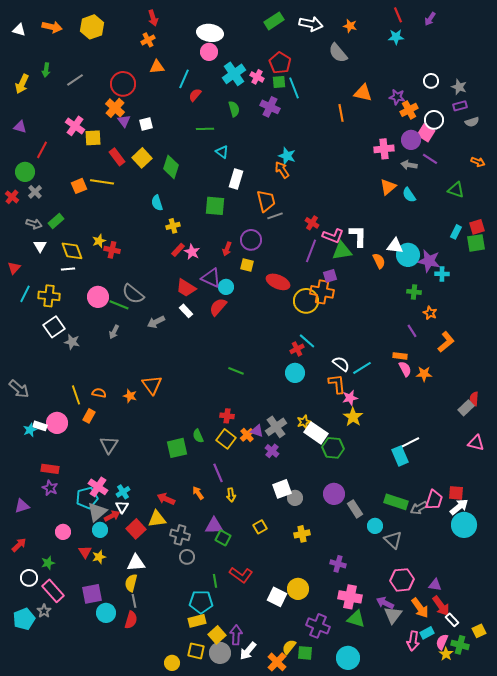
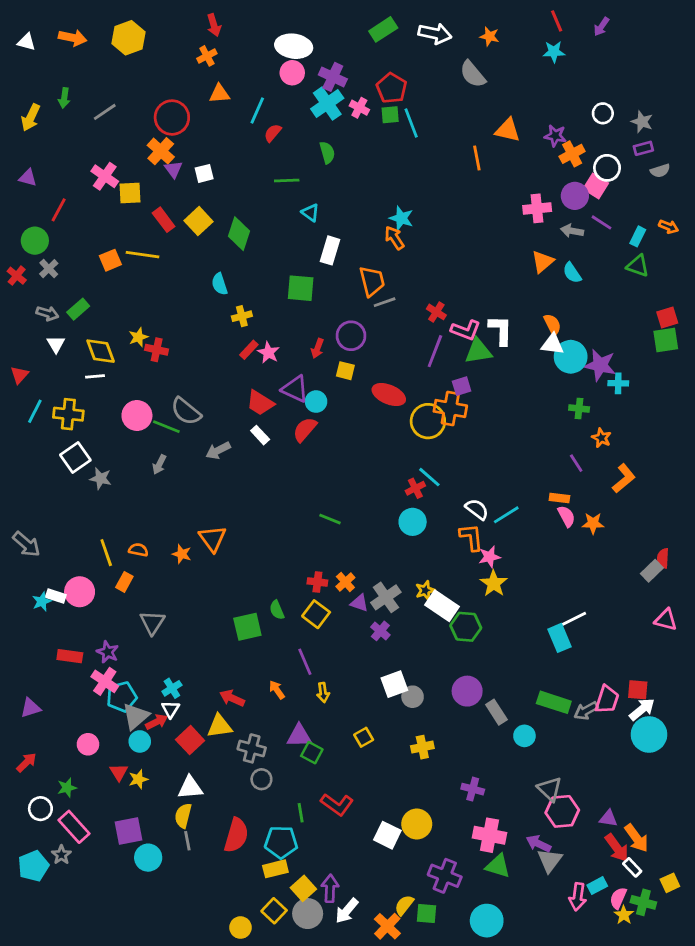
purple cross: (270, 107) -> (333, 77), moved
cyan rectangle: (456, 232) -> (638, 236), moved
orange semicircle: (379, 261) -> (552, 325), moved
orange cross: (247, 435) -> (345, 582), moved
pink cross: (98, 487) -> (105, 681), moved
purple star: (50, 488) -> (108, 652), moved
gray triangle: (393, 540) -> (550, 789), moved
orange arrow: (420, 608) -> (636, 838), moved
red semicircle: (131, 620) -> (236, 835), moved, size x1.4
yellow square: (196, 651) -> (274, 911), turned 30

